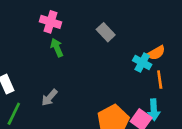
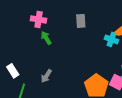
gray rectangle: (106, 32) -> (81, 21), turned 48

